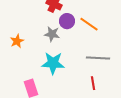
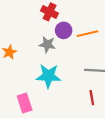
orange line: (89, 24) -> (87, 34), turned -48

